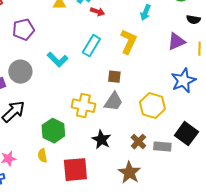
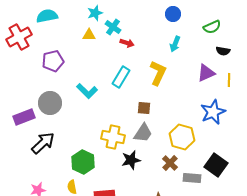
black star: (101, 140) -> (131, 160), moved, turned 30
brown cross: (138, 142) -> (170, 163), moved

